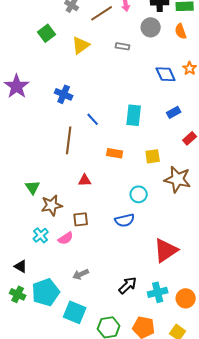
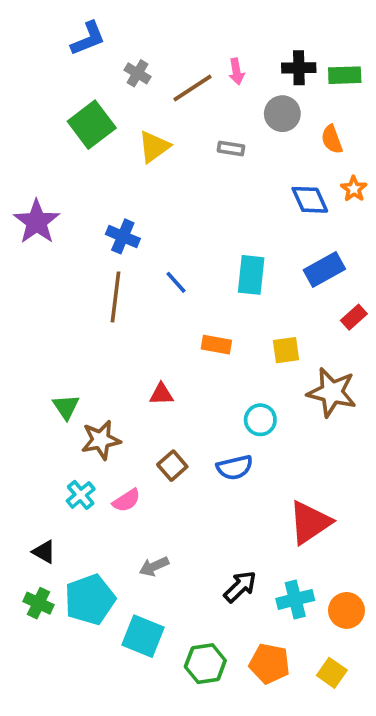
orange semicircle: (181, 31) -> (332, 139), moved
green square: (47, 33) -> (92, 125), size x1.4
blue rectangle: (174, 112) -> (324, 269), size x1.5
brown line: (69, 140) -> (115, 297), moved
brown square: (81, 219) -> (172, 466), moved, turned -35

